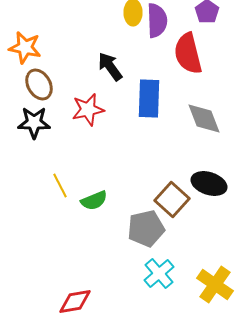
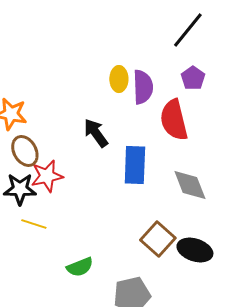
red star: (88, 110) -> (47, 176), moved
yellow line: (60, 186) -> (34, 224), moved, turned -45
brown square: (172, 200) -> (158, 239), moved

